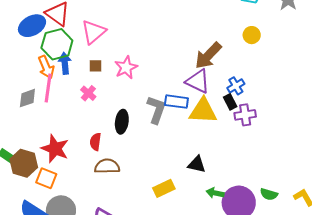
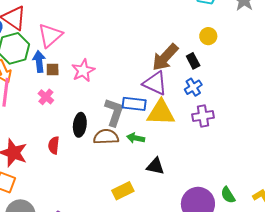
blue arrow: (65, 63) -> (39, 61), moved
black rectangle: (230, 102) -> (193, 61), moved
brown semicircle: (107, 166) -> (106, 137), moved
green arrow: (215, 193) -> (136, 138), moved
green semicircle: (269, 194) -> (228, 195), turned 42

